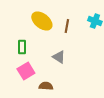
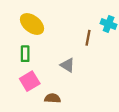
yellow ellipse: (42, 21) -> (32, 24), moved
brown line: (67, 26) -> (88, 38), moved

